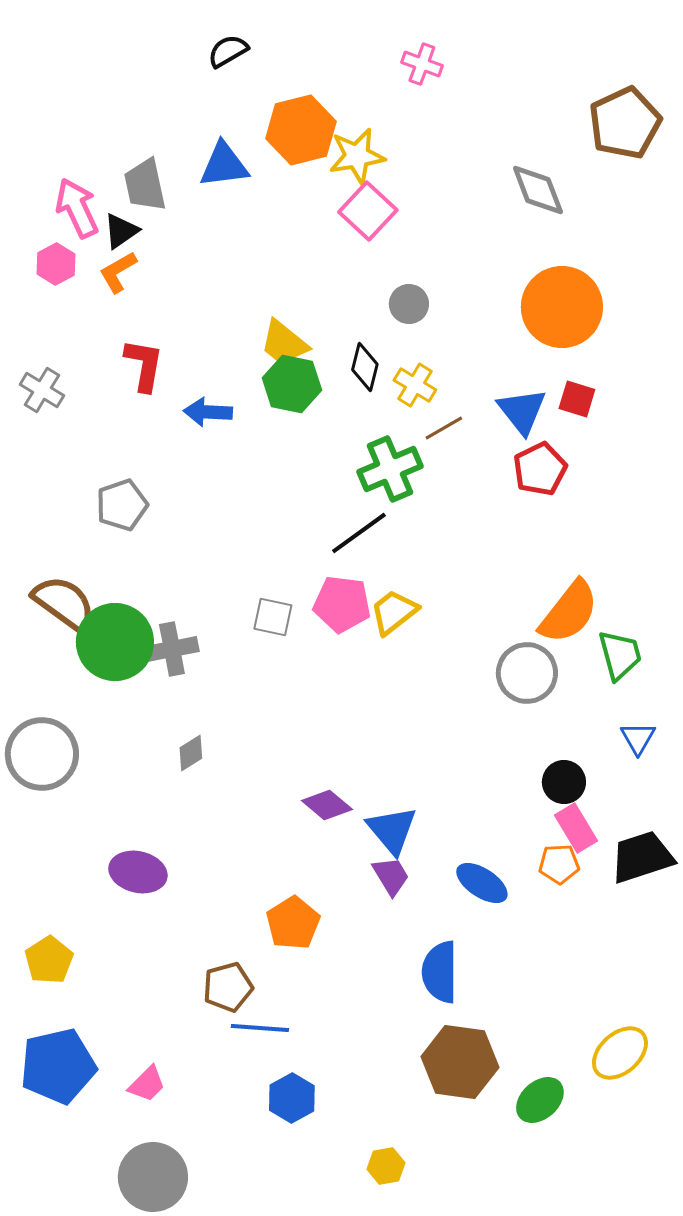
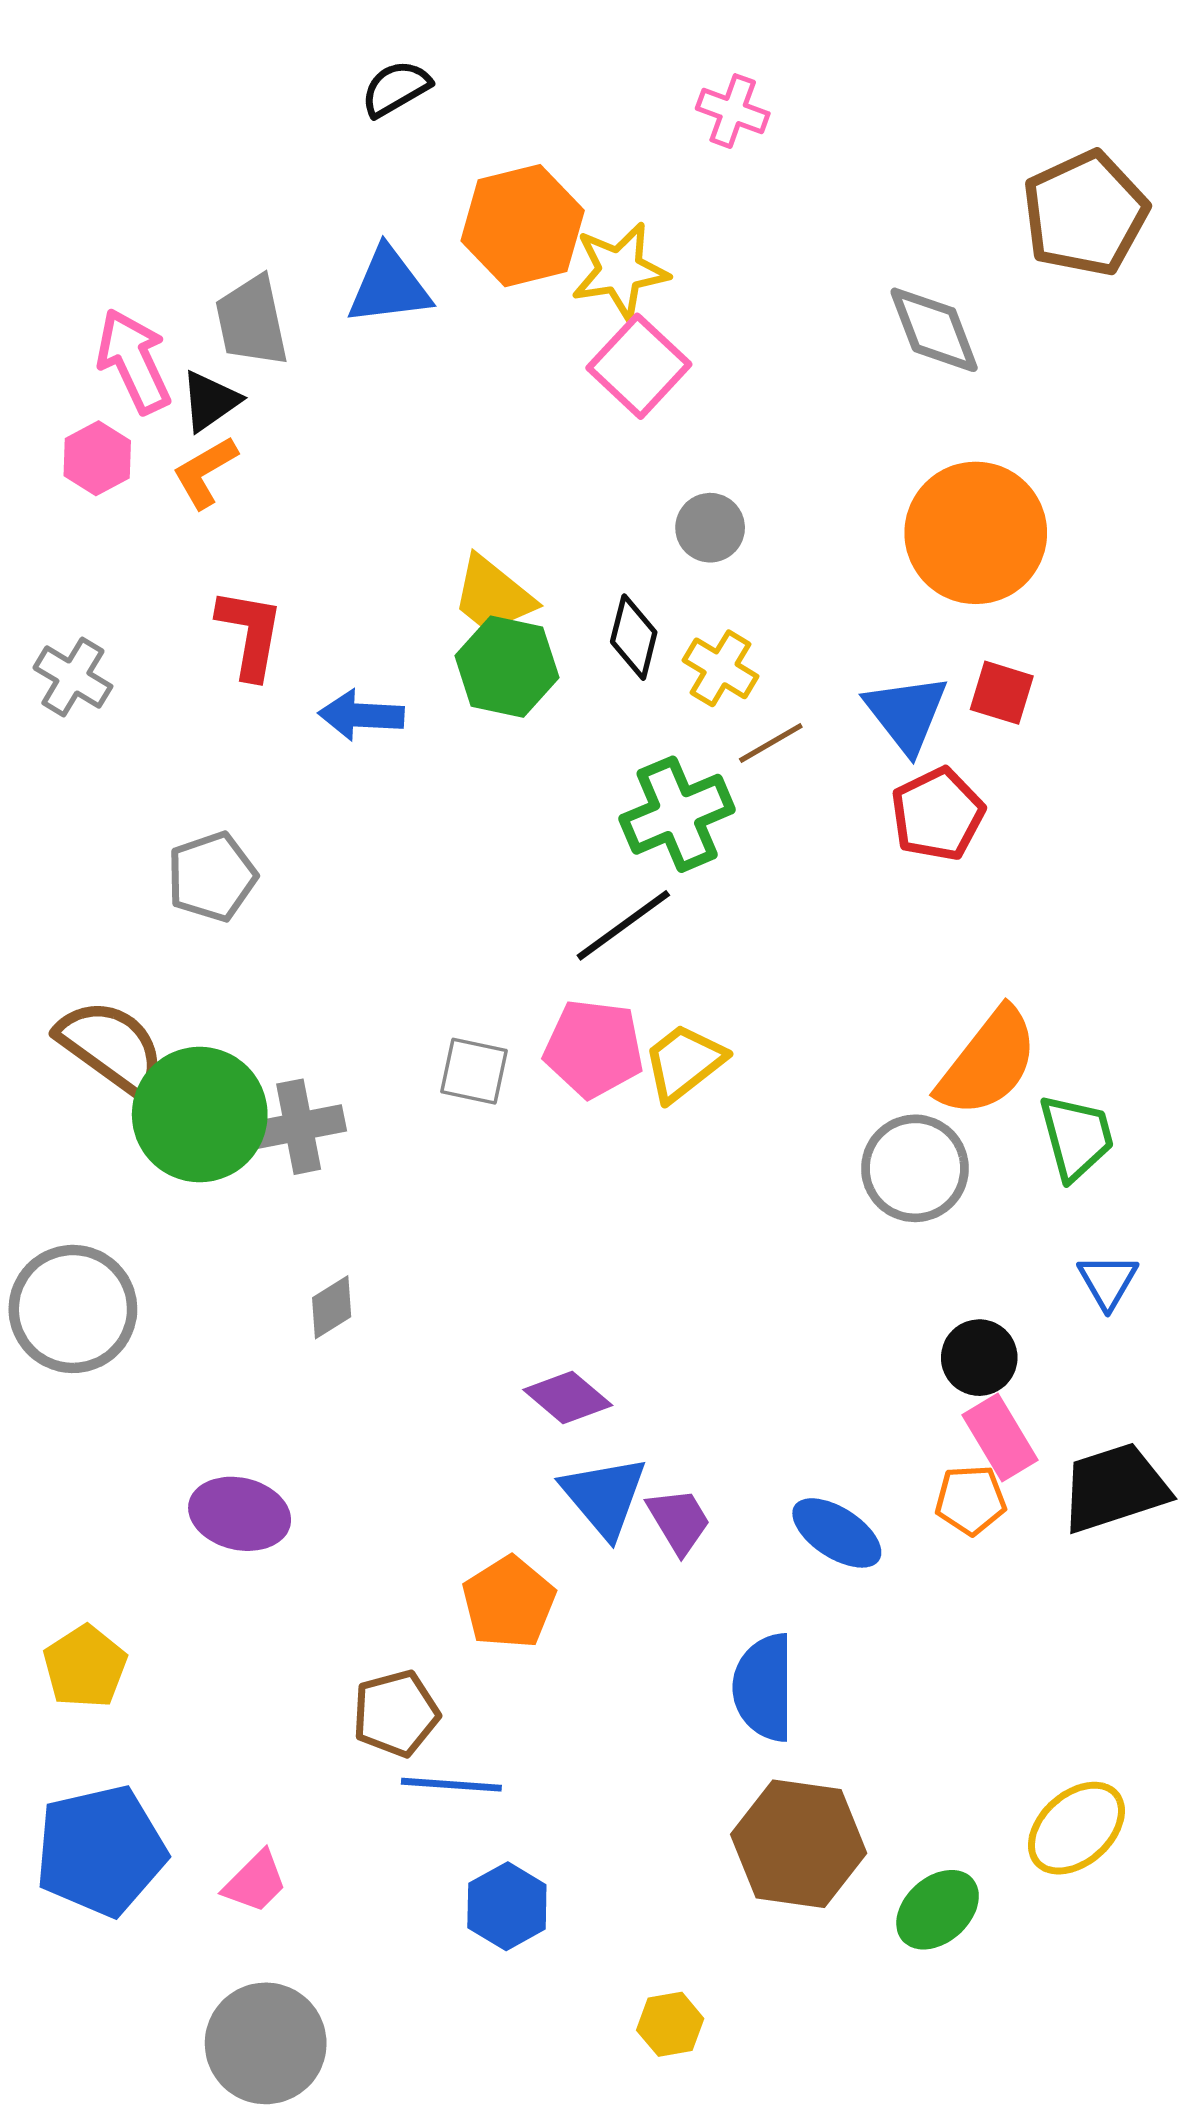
blue triangle: (392, 830) -> (604, 1496), moved

